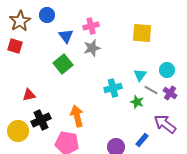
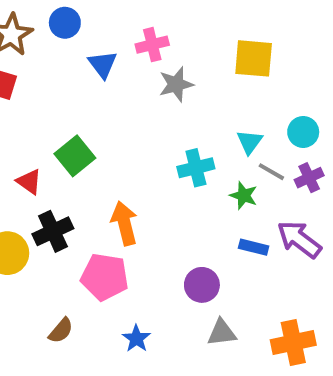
gray star: (92, 48) -> (176, 84), moved
green square: (63, 64) -> (75, 156), moved
purple cross: (170, 93) -> (309, 178), turned 32
red triangle: (29, 95) -> (29, 182), turned 48
blue rectangle: (142, 140) -> (254, 247), moved, turned 64

